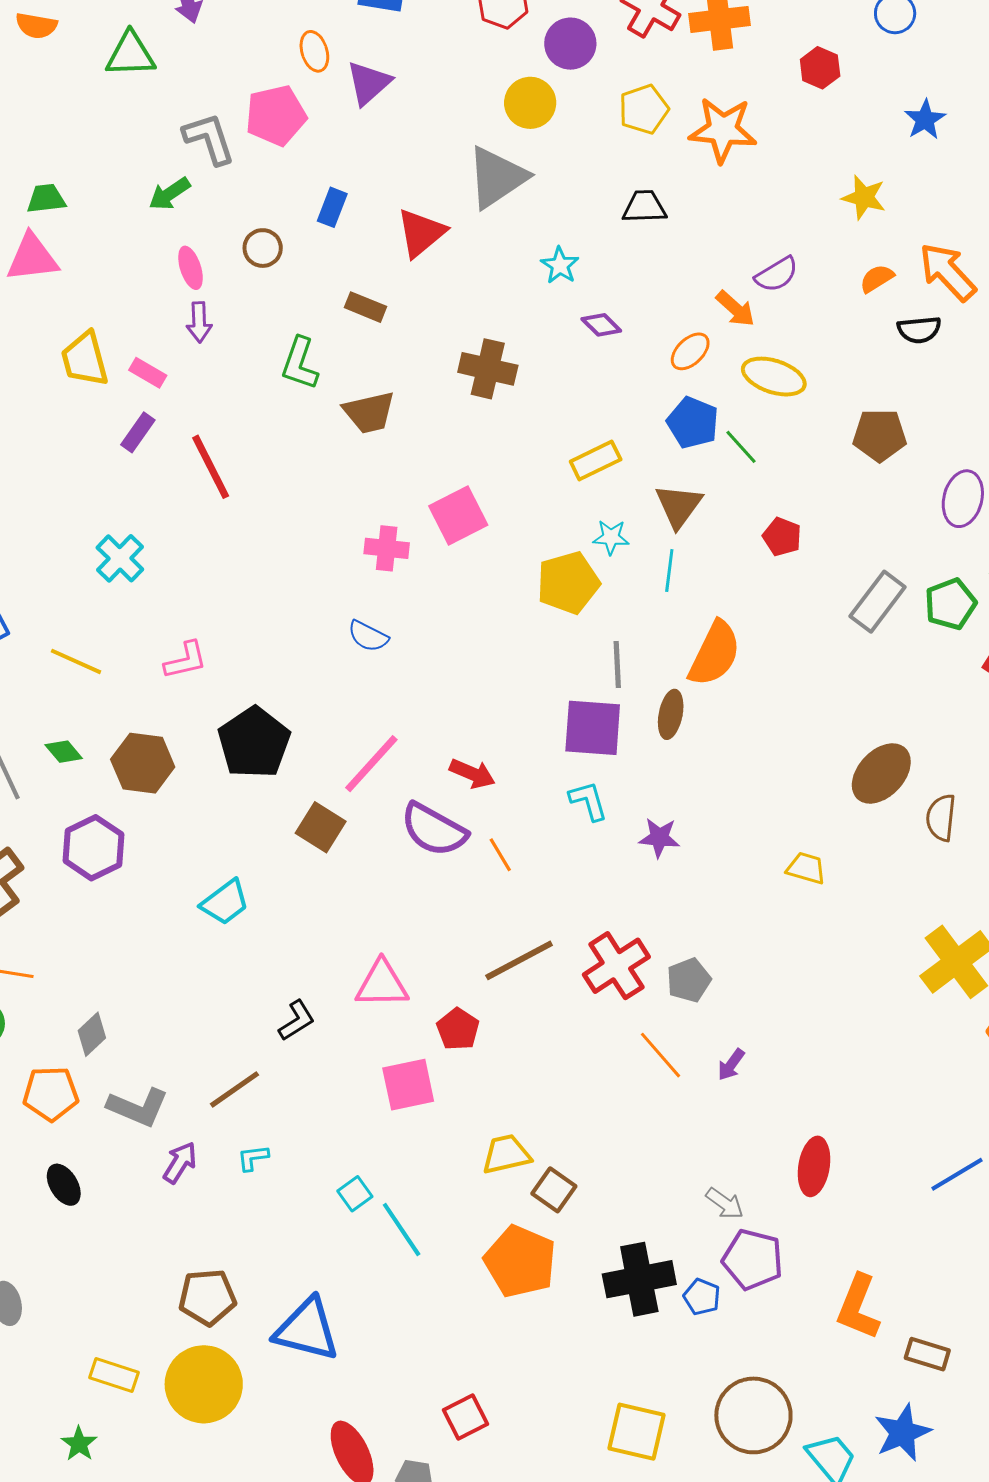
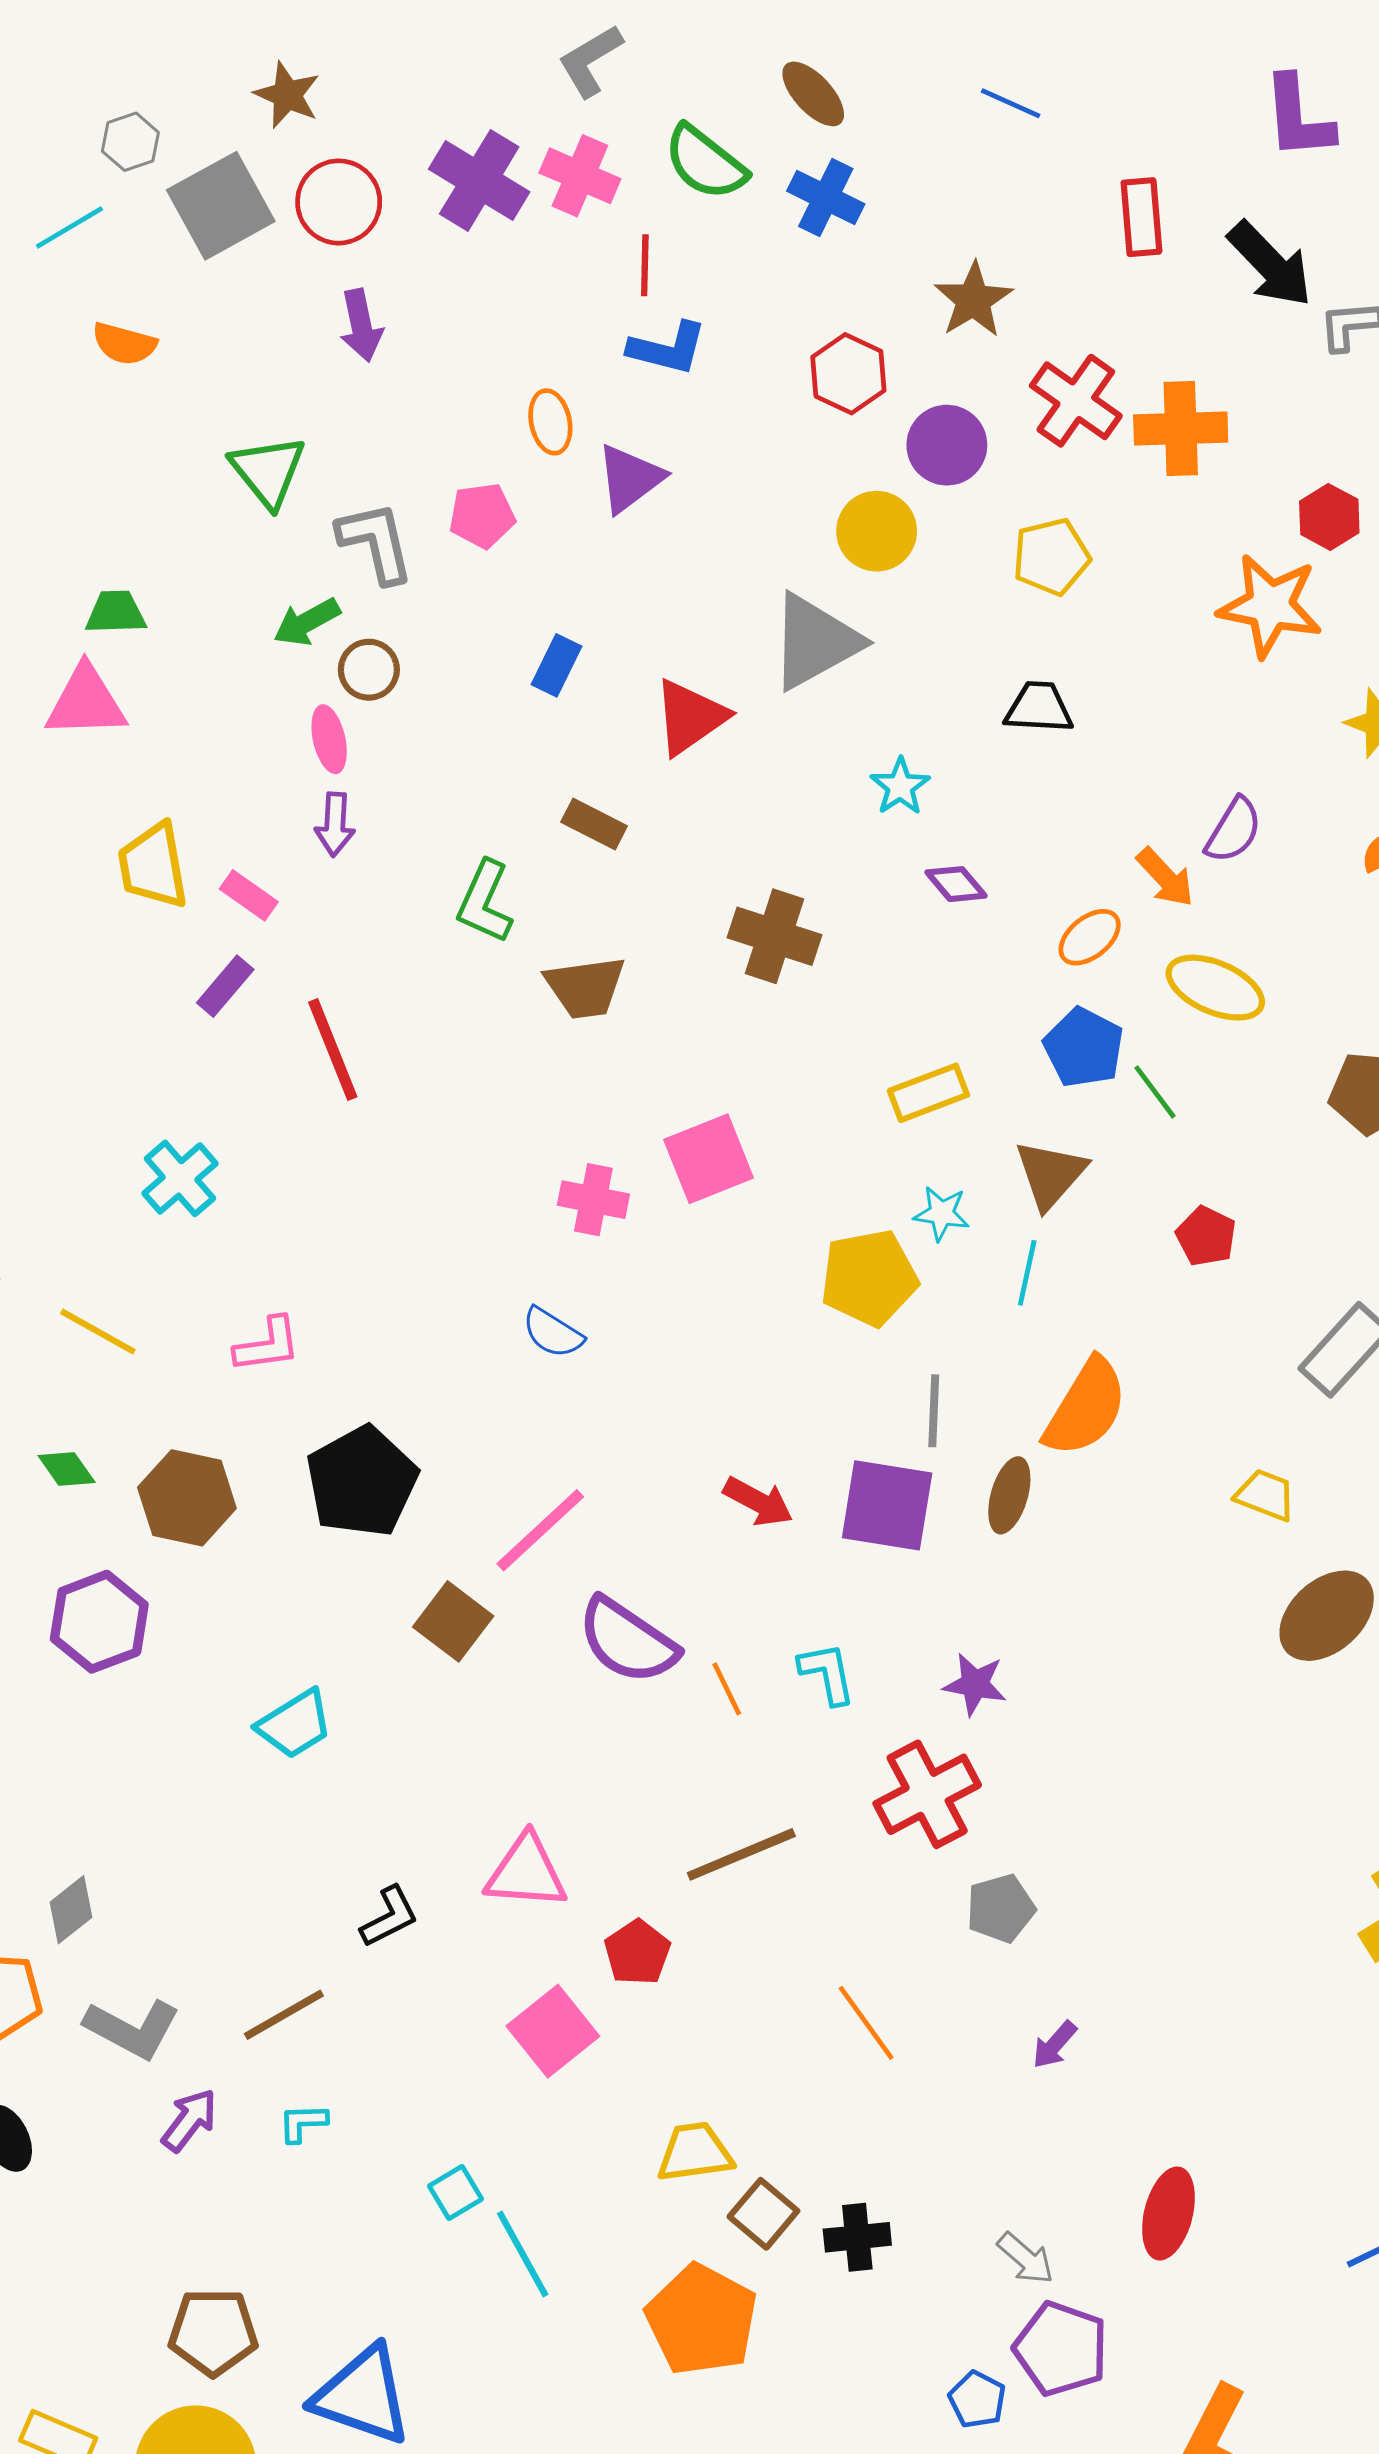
green triangle: (130, 54) -> (268, 471), moved, turned 48
pink pentagon: (276, 115) -> (482, 516), size x0.7
orange star: (723, 130) -> (1270, 606), moved
brown circle: (263, 248) -> (369, 670), moved
purple semicircle: (777, 274) -> (1234, 830), turned -33
red arrow: (472, 774) -> (758, 1502), moved
cyan L-shape: (588, 801) -> (827, 1673), moved
yellow trapezoid: (806, 868) -> (1265, 1495), moved
red cross: (616, 966) -> (927, 1794), moved
orange line: (660, 1055) -> (866, 2023), moved
pink square: (408, 1085) -> (553, 2031), turned -32
black cross: (639, 1279) -> (857, 2237), moved, size x0.6

